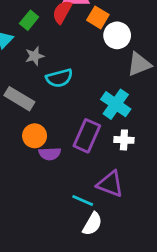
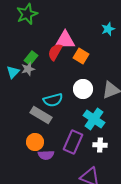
white circle: (117, 35) -> (83, 89), moved
gray star: (35, 56) -> (28, 69), moved
gray rectangle: (19, 99) -> (41, 115), moved

